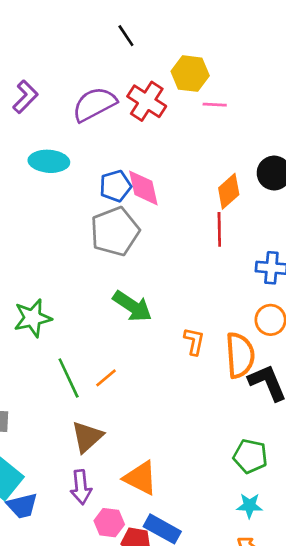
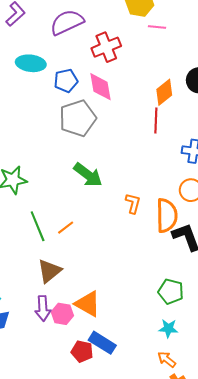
red cross: (147, 101) -> (106, 47), moved, turned 32
blue pentagon: (115, 186) -> (66, 81), moved
pink hexagon: (109, 523) -> (62, 314), moved

